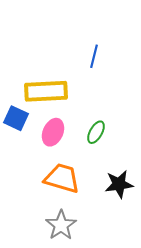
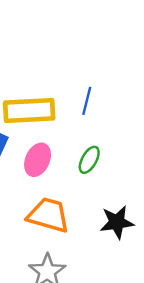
blue line: (94, 56) -> (87, 101), moved

